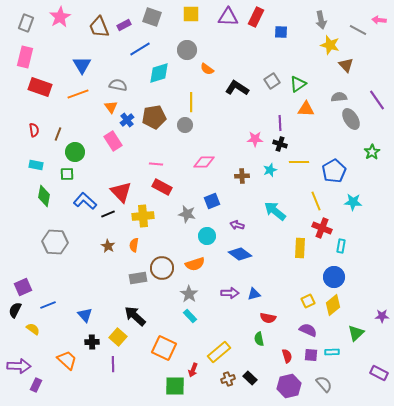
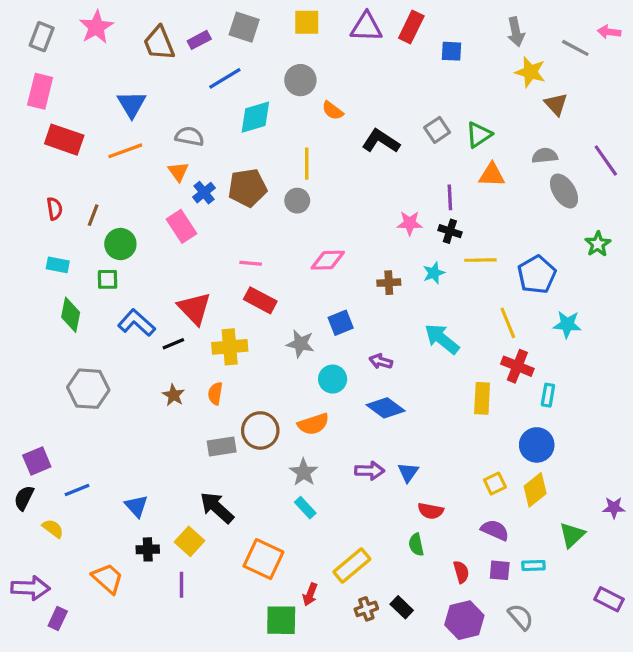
blue triangle: (254, 294) -> (408, 472), turned -40

